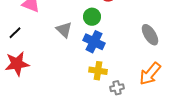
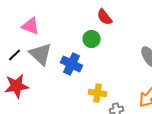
gray triangle: (64, 30) -> (41, 54), moved, size x1.4
blue cross: (94, 42) -> (72, 64), moved

